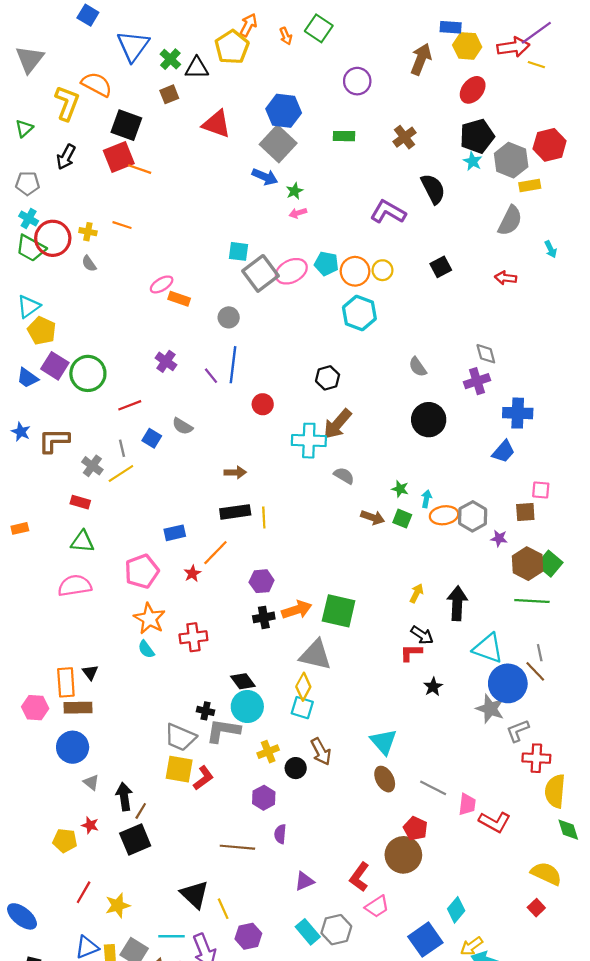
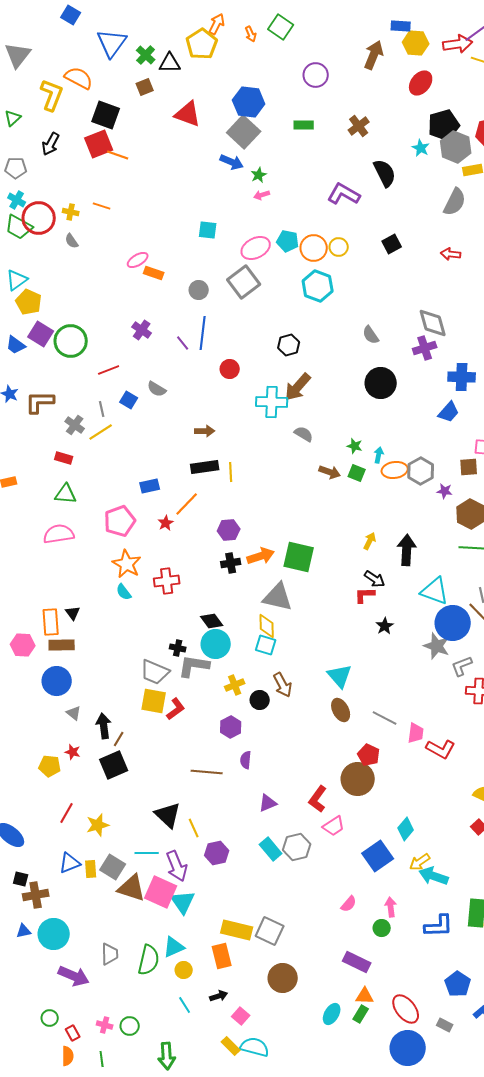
black pentagon: (477, 136) -> (444, 125), moved
gray square: (260, 273) -> (244, 282), moved
gray diamond: (486, 354) -> (433, 323), size x1.5
yellow diamond: (303, 687) -> (267, 626), turned -30

